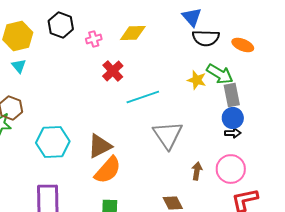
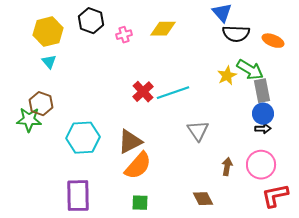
red cross: (113, 71) -> (143, 92), moved
yellow star: (197, 80) -> (227, 76), turned 30
gray triangle: (168, 135) -> (198, 131), size x0.7

